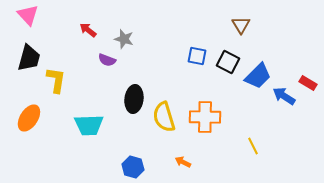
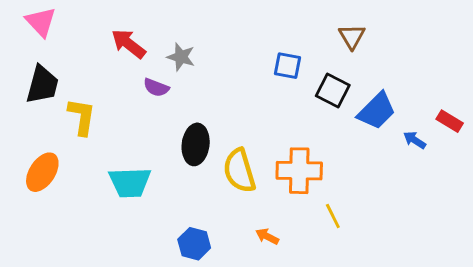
red arrow: (88, 30) -> (128, 44), size x1.4
blue square: (197, 56) -> (288, 66), moved
blue arrow: (284, 96) -> (415, 140), size x0.7
yellow line: (253, 146) -> (333, 216), moved

